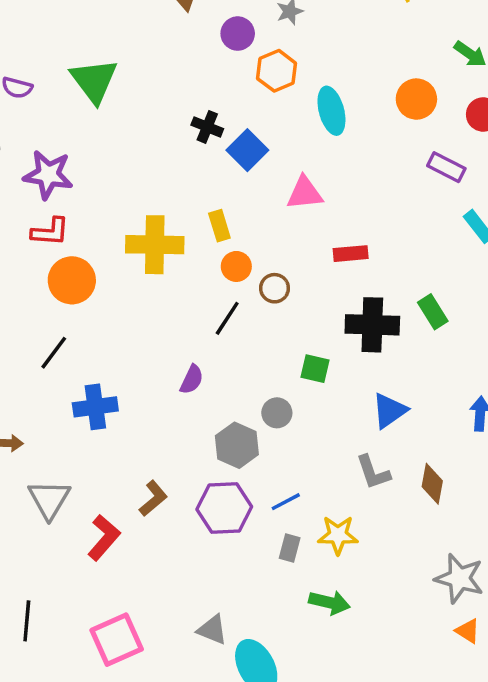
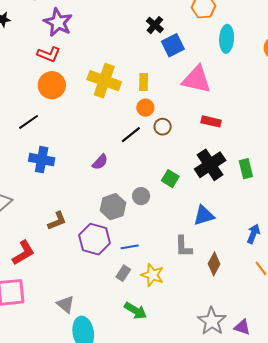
pink triangle: (305, 193) -> (197, 80), size x1.4
black cross: (372, 325) -> (210, 165), turned 36
red L-shape: (104, 537) -> (23, 253), moved

